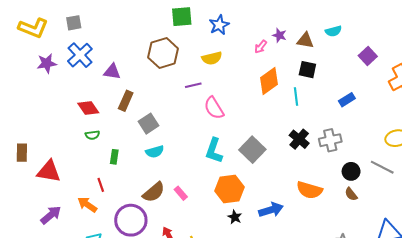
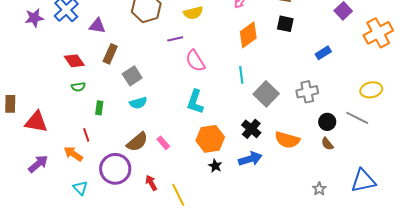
cyan line: (296, 97) -> (241, 75), moved
black cross: (299, 139) -> (251, 129), moved
gray square: (252, 150) -> (266, 94), moved

